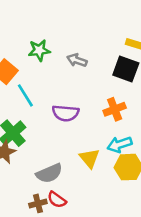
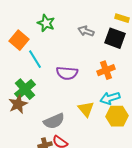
green star: (39, 50) -> (46, 23), turned 30
gray arrow: (77, 60) -> (86, 31), moved

